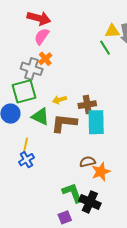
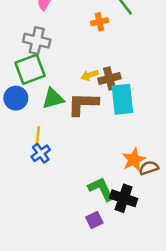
orange cross: (45, 59) -> (99, 22), moved, turned 32
yellow arrow: (60, 100) -> (90, 75), moved
green triangle: (40, 117) -> (53, 98), turned -36
brown semicircle: (87, 162) -> (149, 168), moved

